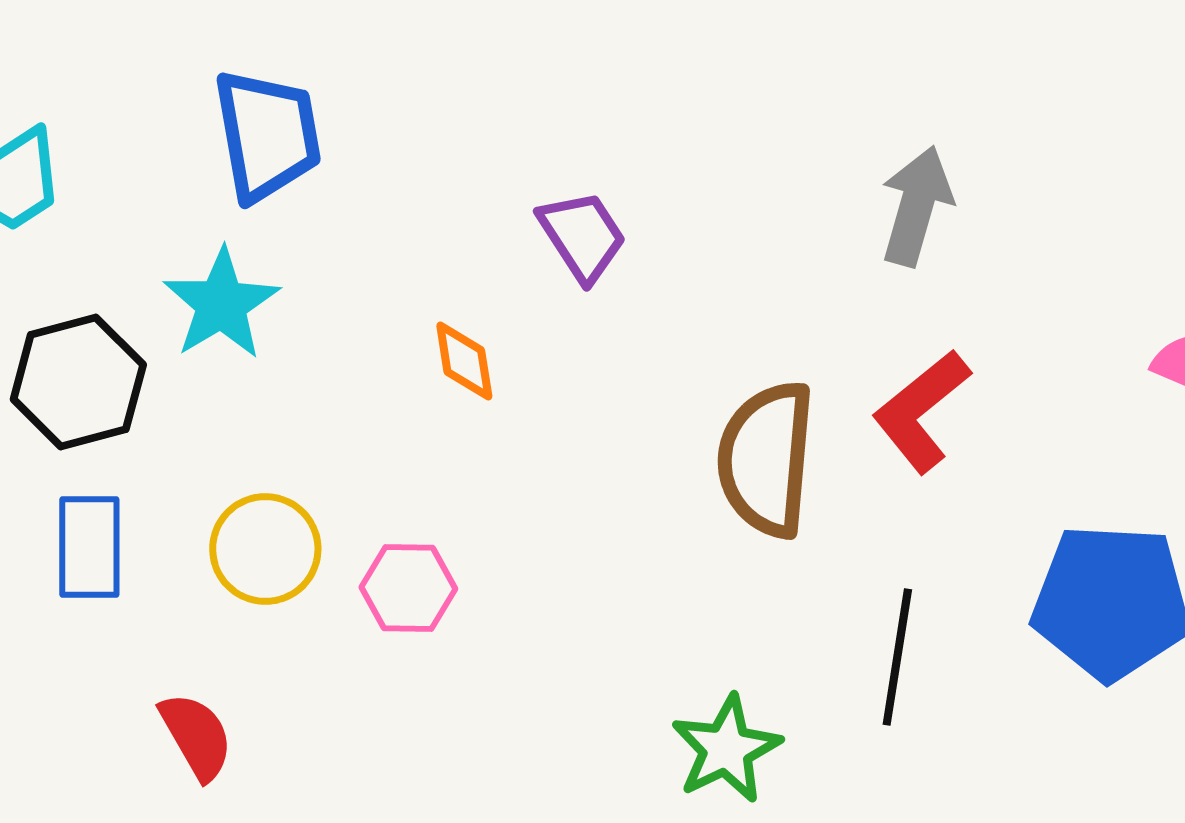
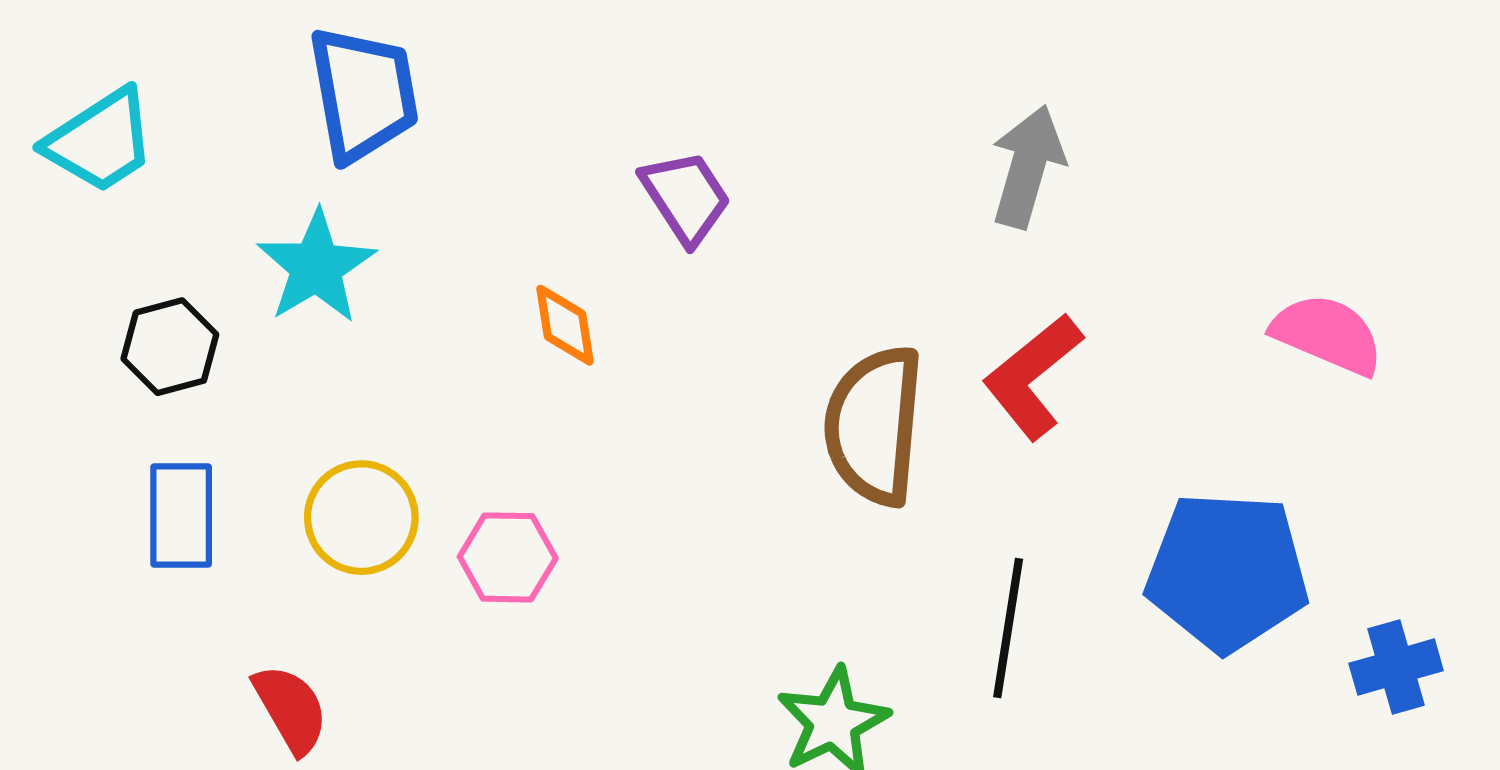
black hexagon: (78, 382) -> (170, 347), size x0.7

